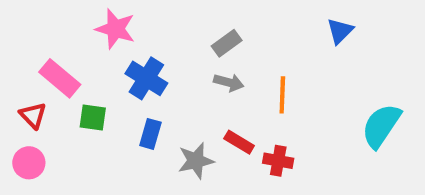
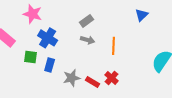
green square: (93, 117) -> (31, 57), moved
red rectangle: (239, 142) -> (93, 82), moved
red cross: (278, 161) -> (112, 78), turned 32

